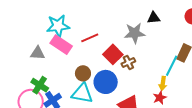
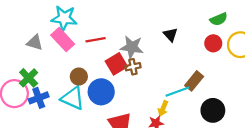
black triangle: (154, 18) -> (170, 35), turned 40
gray star: (135, 33) -> (132, 47), moved
brown cross: (128, 63) -> (133, 67), moved
cyan line: (172, 66) -> (177, 92), turned 30

